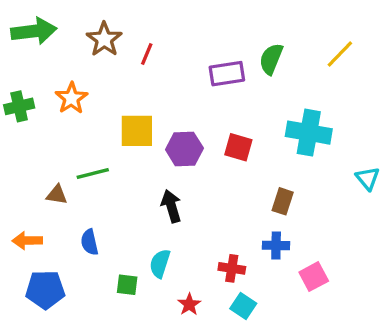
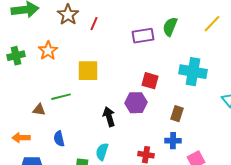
purple hexagon: (184, 149) -> (136, 103), moved

